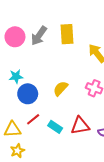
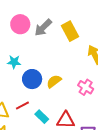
yellow rectangle: (67, 34) -> (70, 31), turned -36
blue circle: (28, 94) -> (32, 79), moved

